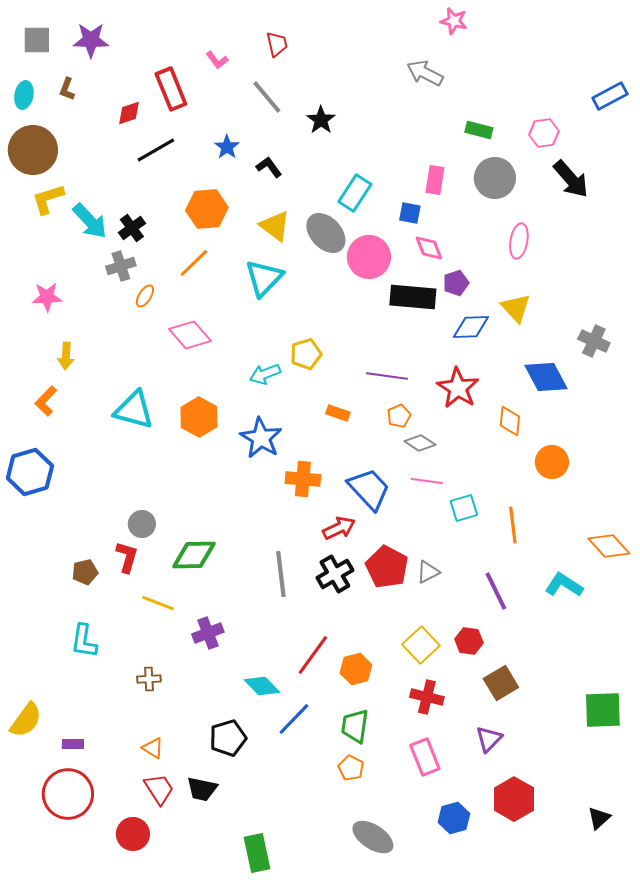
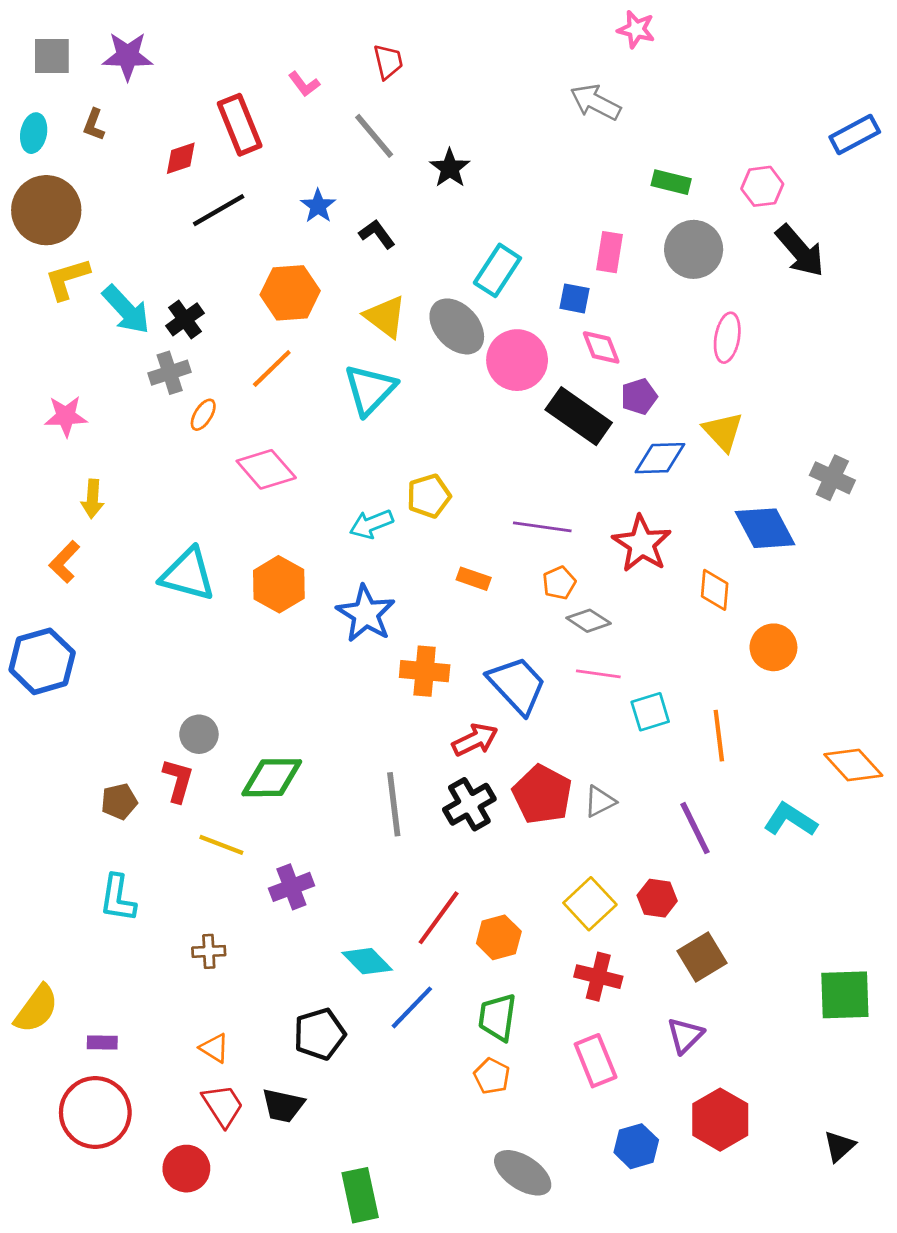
black rectangle: (413, 297) -> (579, 416), turned 30

